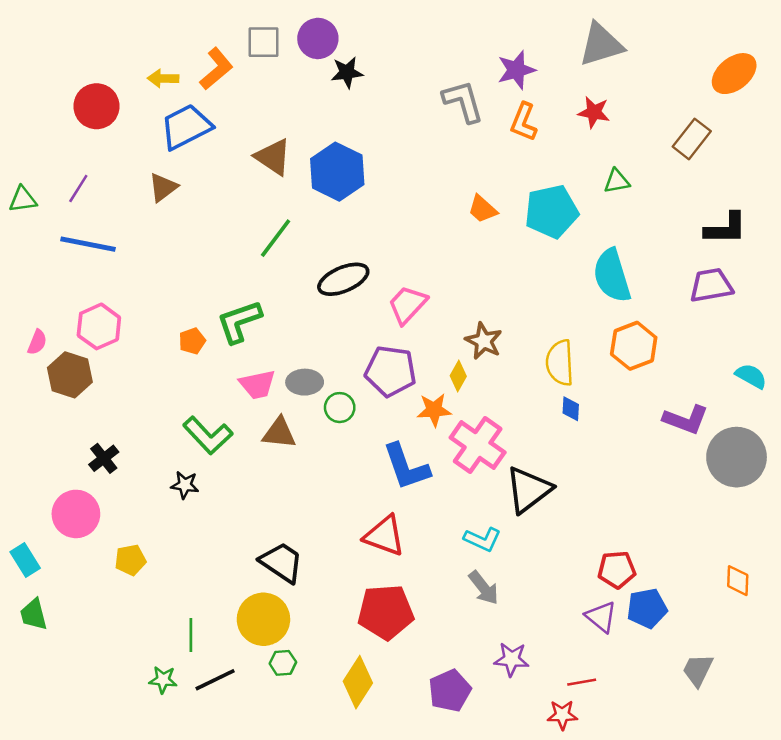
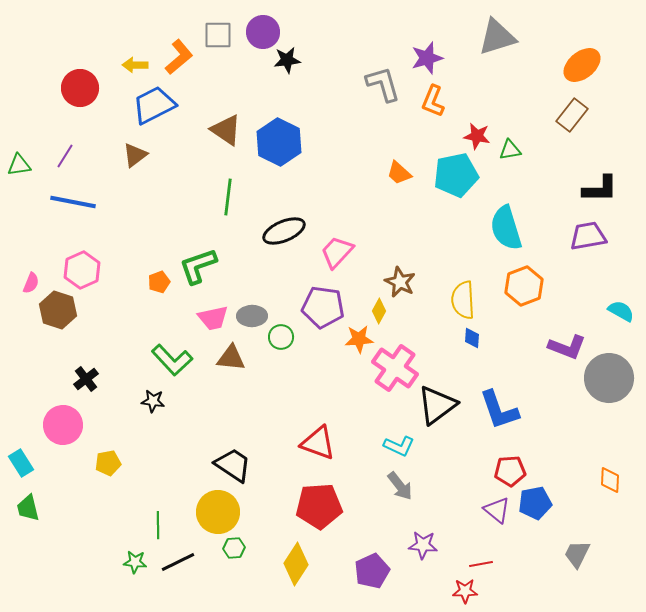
orange ellipse: (734, 74) -> (582, 65), moved
red star: (594, 112) -> (477, 136), moved
green line: (276, 238) -> (228, 197), turned -30
blue L-shape: (406, 467) -> (499, 410), moved

